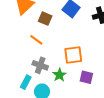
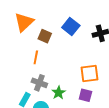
orange line: (36, 40) -> (36, 57), turned 64
orange square: (73, 55) -> (89, 73), moved

